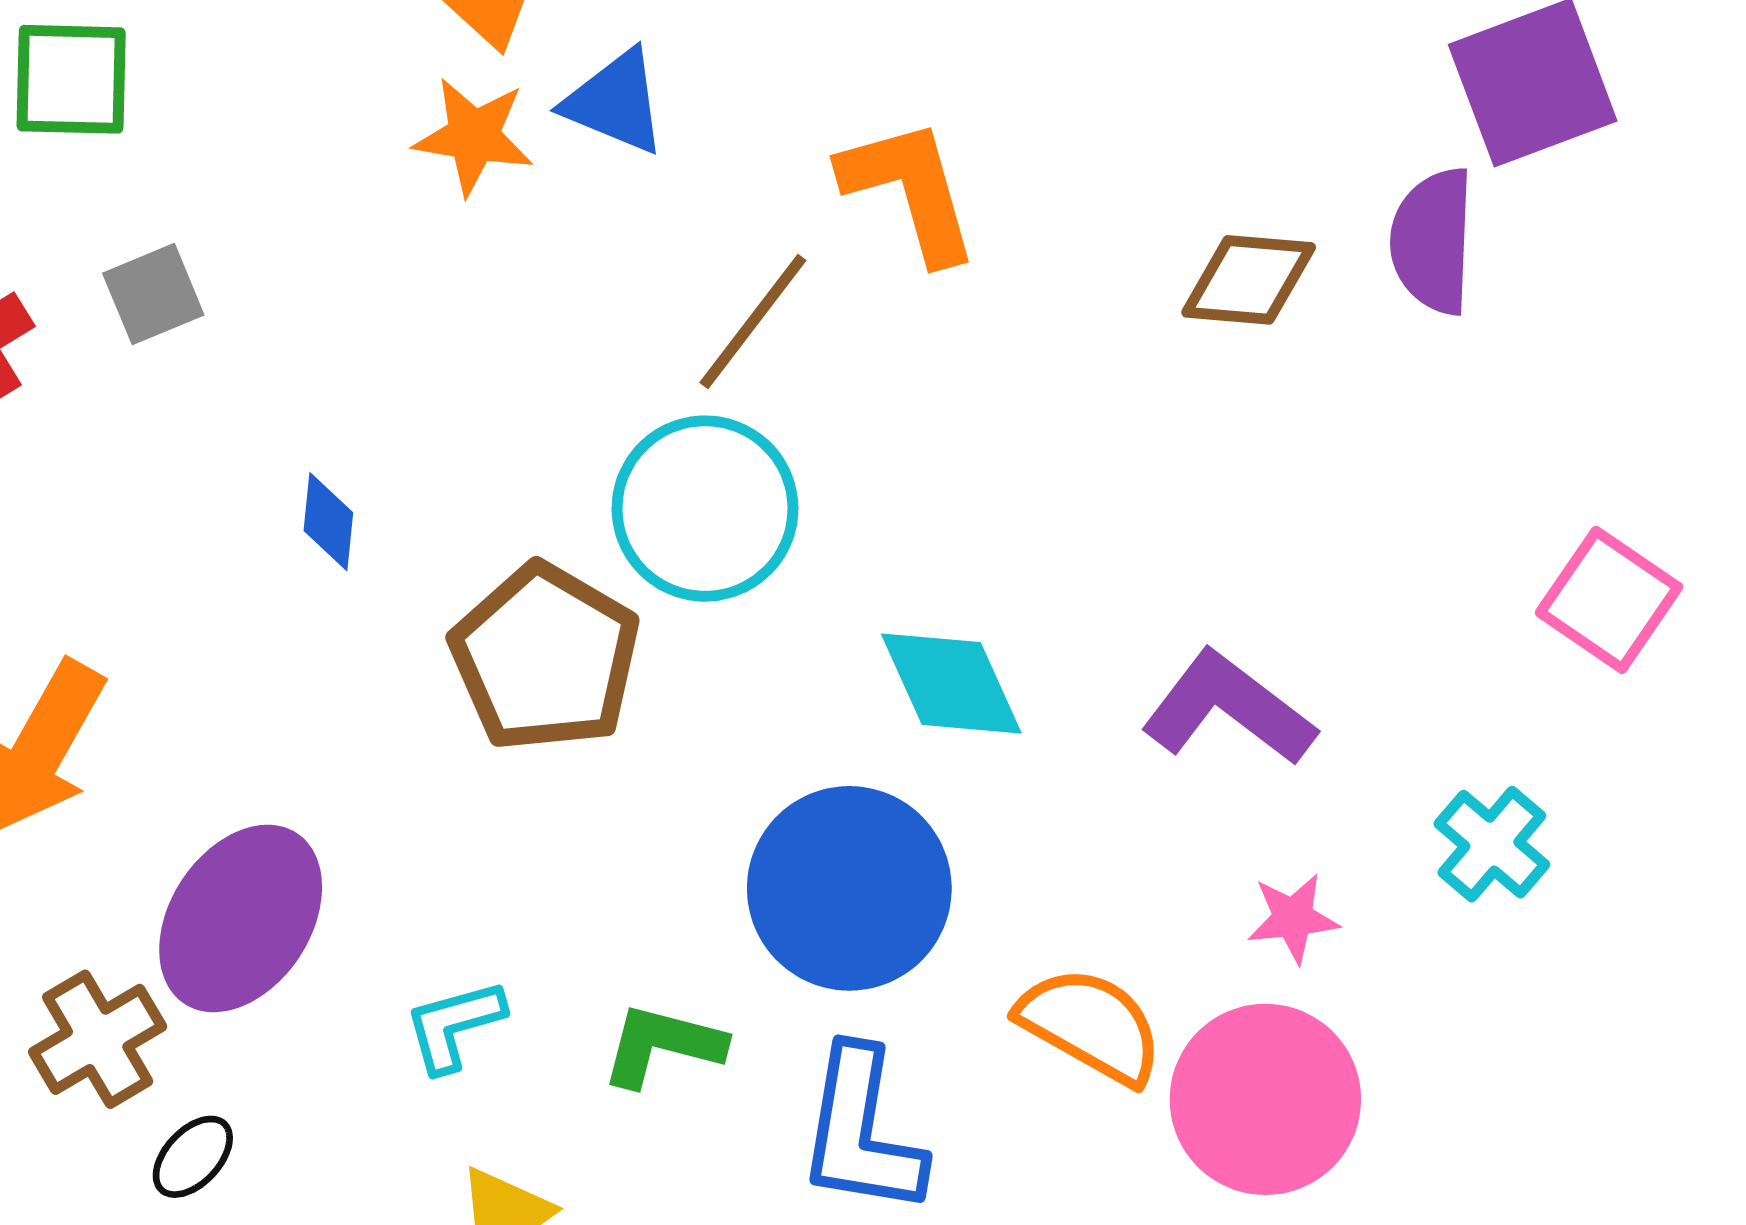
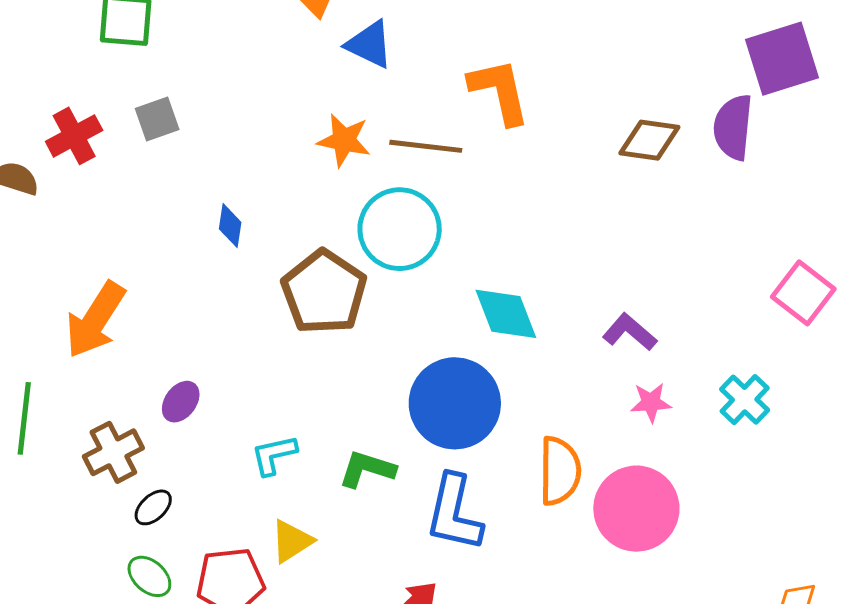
orange star: (474, 136) -> (344, 140), moved
brown line: (753, 321) -> (426, 146), turned 56
purple L-shape: (1228, 708) -> (630, 332), size x0.7
purple ellipse: (241, 918) -> (181, 402), size x0.5
pink star: (1293, 918) -> (651, 402), moved
orange semicircle: (1091, 1025) -> (560, 471), turned 58

